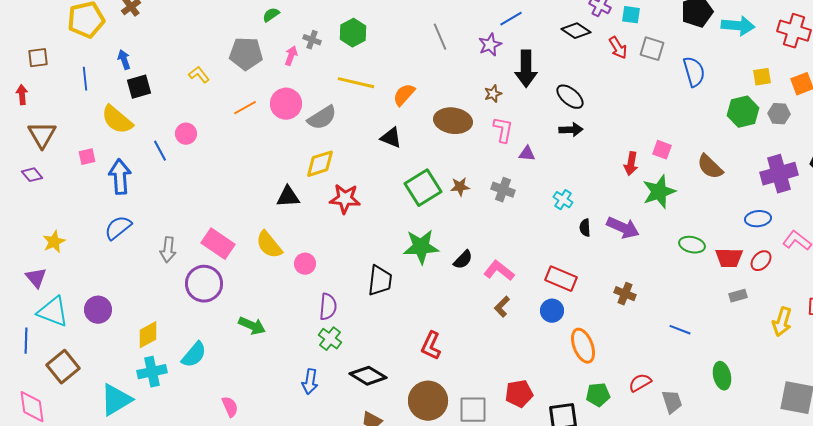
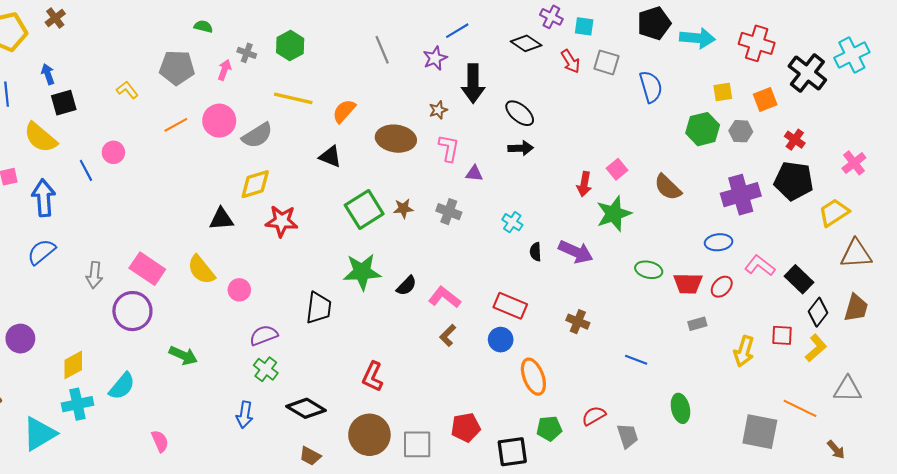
green semicircle: (271, 15) -> (203, 26), turned 48
pink square: (662, 150) -> (617, 169), turned 30
purple semicircle: (328, 307) -> (264, 335), turned -116

